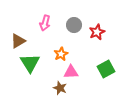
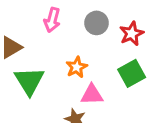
green square: (106, 69) -> (132, 73), moved

